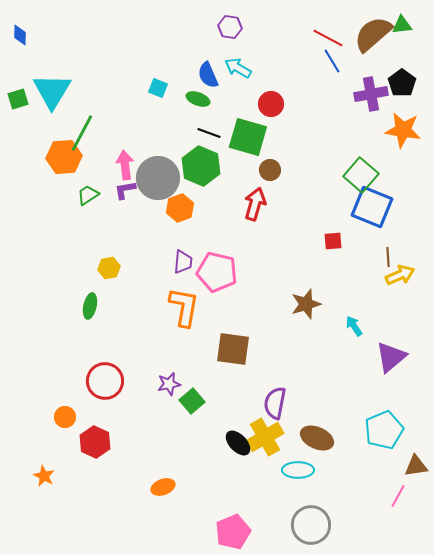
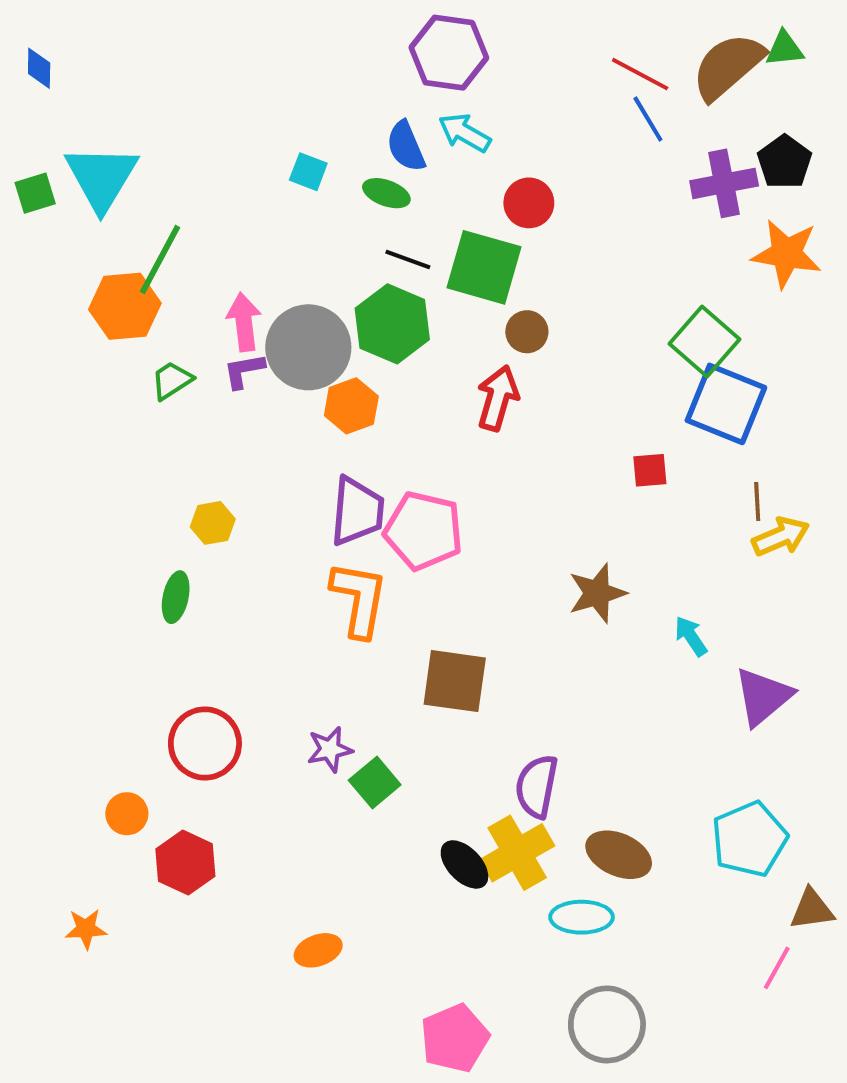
purple hexagon: (230, 27) -> (449, 53), size x1.6
purple trapezoid: (183, 262) -> (357, 511), size x1.5
orange star: (44, 476) -> (86, 929), turned -30

